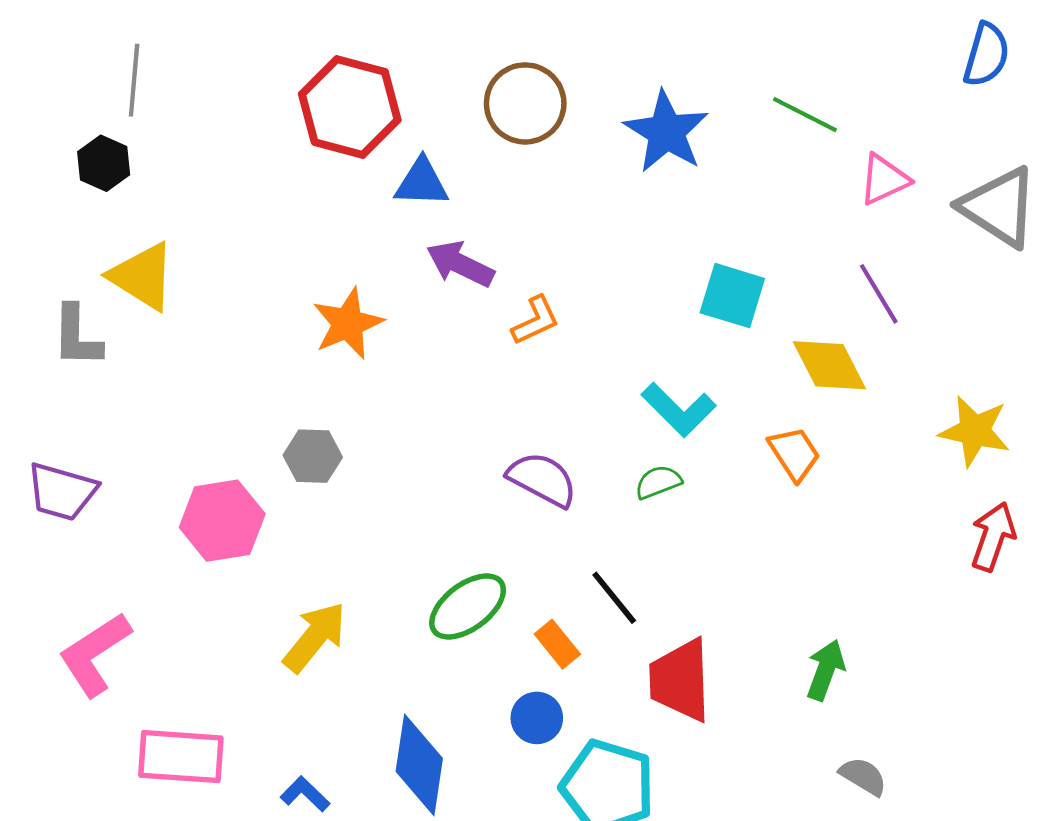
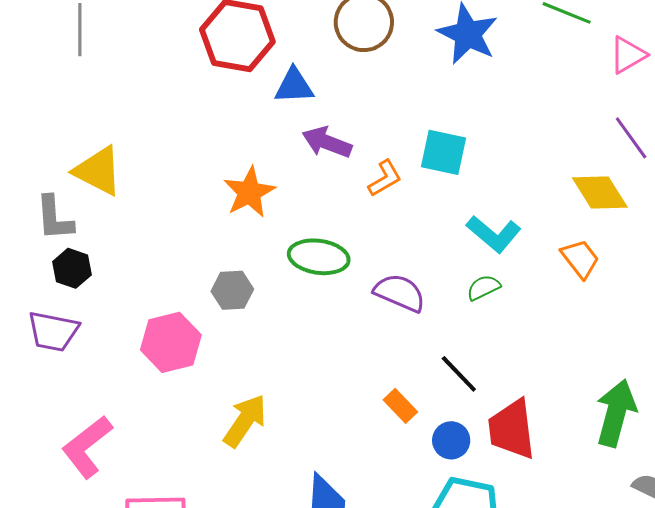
black hexagon: (104, 163) -> (72, 268), moved
cyan square: (732, 296) -> (444, 152), moved
green ellipse: (468, 606) -> (319, 257), moved, turned 50
orange rectangle: (557, 644) -> (400, 406), moved
green arrow: (826, 670) -> (616, 413), size x1.5
blue circle: (537, 718) -> (451, 440), moved

